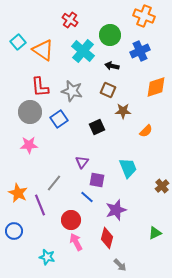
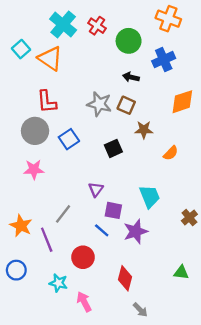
red cross: (70, 20) -> (97, 26), moved
cyan cross: (83, 51) -> (63, 24), moved
gray star: (72, 91) -> (99, 104), moved
purple star: (116, 210) -> (136, 232), moved
green triangle: (155, 233) -> (181, 272), turned 32
pink arrow: (76, 242) -> (84, 302), moved
cyan star: (47, 257) -> (58, 283), moved

